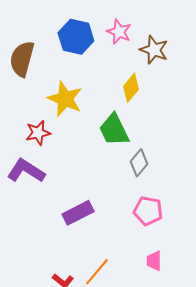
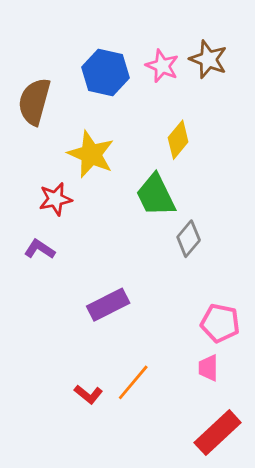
brown star: (154, 50) -> (208, 59), moved
purple L-shape: (26, 171) -> (40, 249), size x0.6
pink pentagon: (148, 211) -> (220, 323), moved

